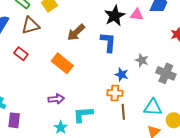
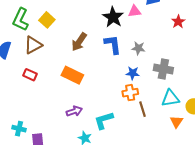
gray star: (142, 60) -> (138, 48), moved
gray cross: (166, 73) -> (163, 69), moved

